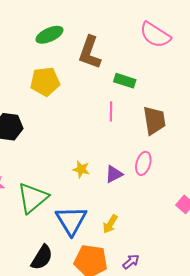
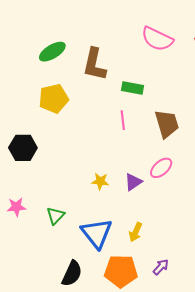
pink ellipse: (143, 163) -> (161, 168), turned 40
green triangle: (33, 198) -> (55, 216), size x0.6

